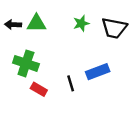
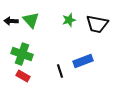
green triangle: (36, 23) -> (31, 20), turned 48
red rectangle: (39, 89) -> (23, 76), moved

